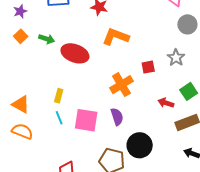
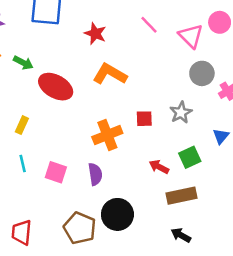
yellow rectangle: (59, 96) -> (22, 125), moved
pink square: (86, 120) -> (56, 172), size x0.7

